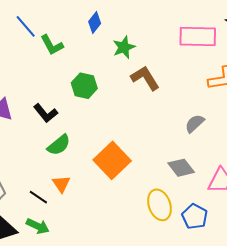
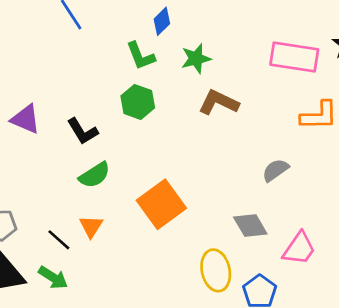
green L-shape: (52, 45) -> (141, 56), moved
brown L-shape: (145, 78) -> (219, 102), turned -40

